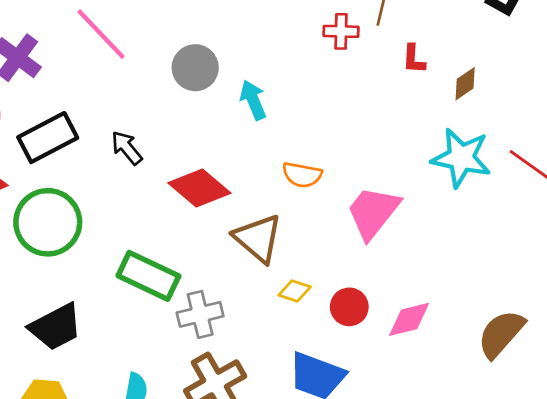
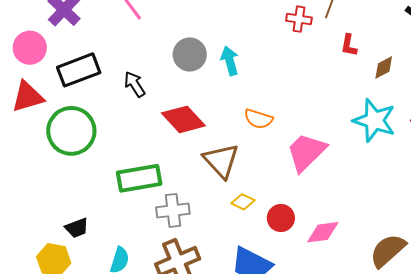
gray circle: (195, 68) -> (190, 55), moved
green rectangle: (148, 276) -> (139, 178), turned -42
black trapezoid: (56, 327) -> (77, 228), moved, size x0.6

